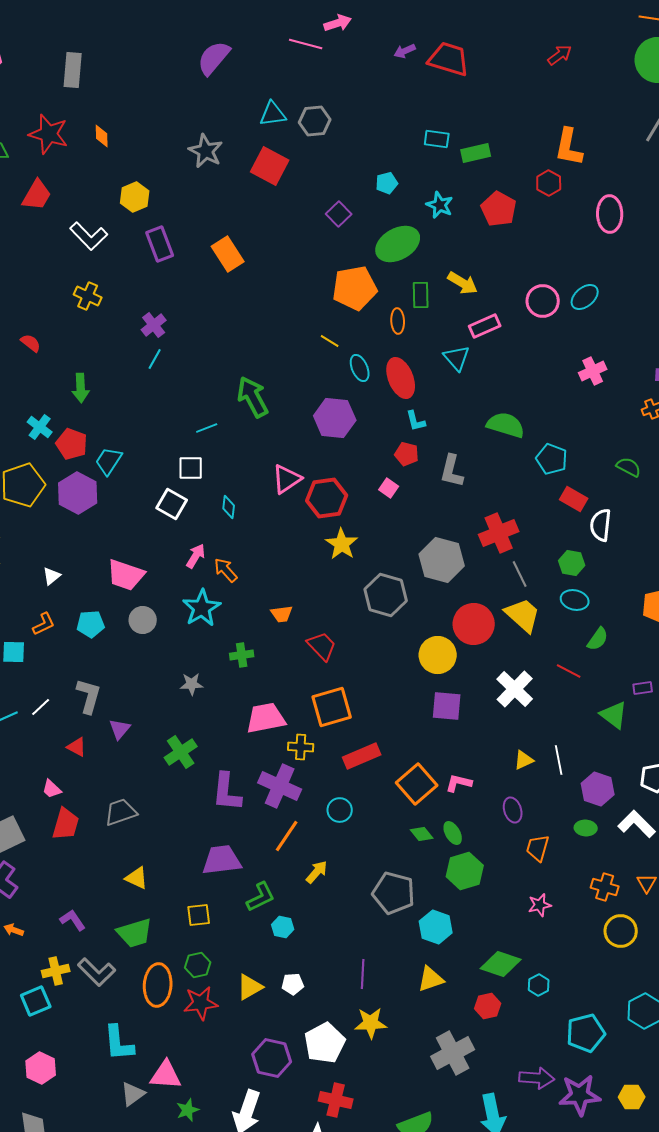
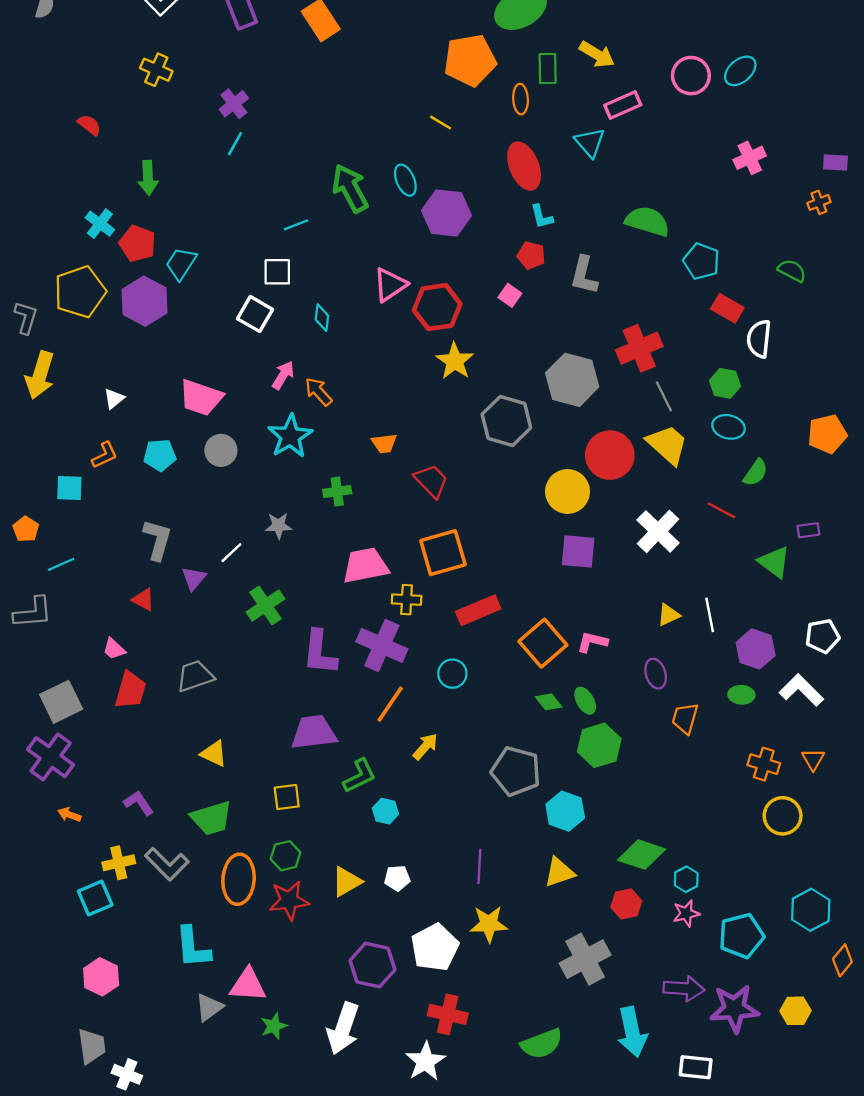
cyan ellipse: (360, 368) -> (405, 180), moved
white line: (41, 707) -> (231, 553), moved
pink star: (540, 905) -> (686, 913), moved

